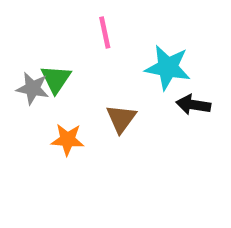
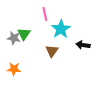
cyan star: (168, 67) -> (61, 29), moved, turned 30
orange star: (68, 140) -> (14, 69), moved

